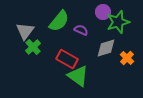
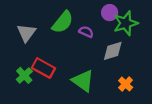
green cross: (33, 47) -> (24, 75), moved
orange cross: (127, 58) -> (126, 84), moved
red rectangle: (67, 59) -> (43, 68), moved

